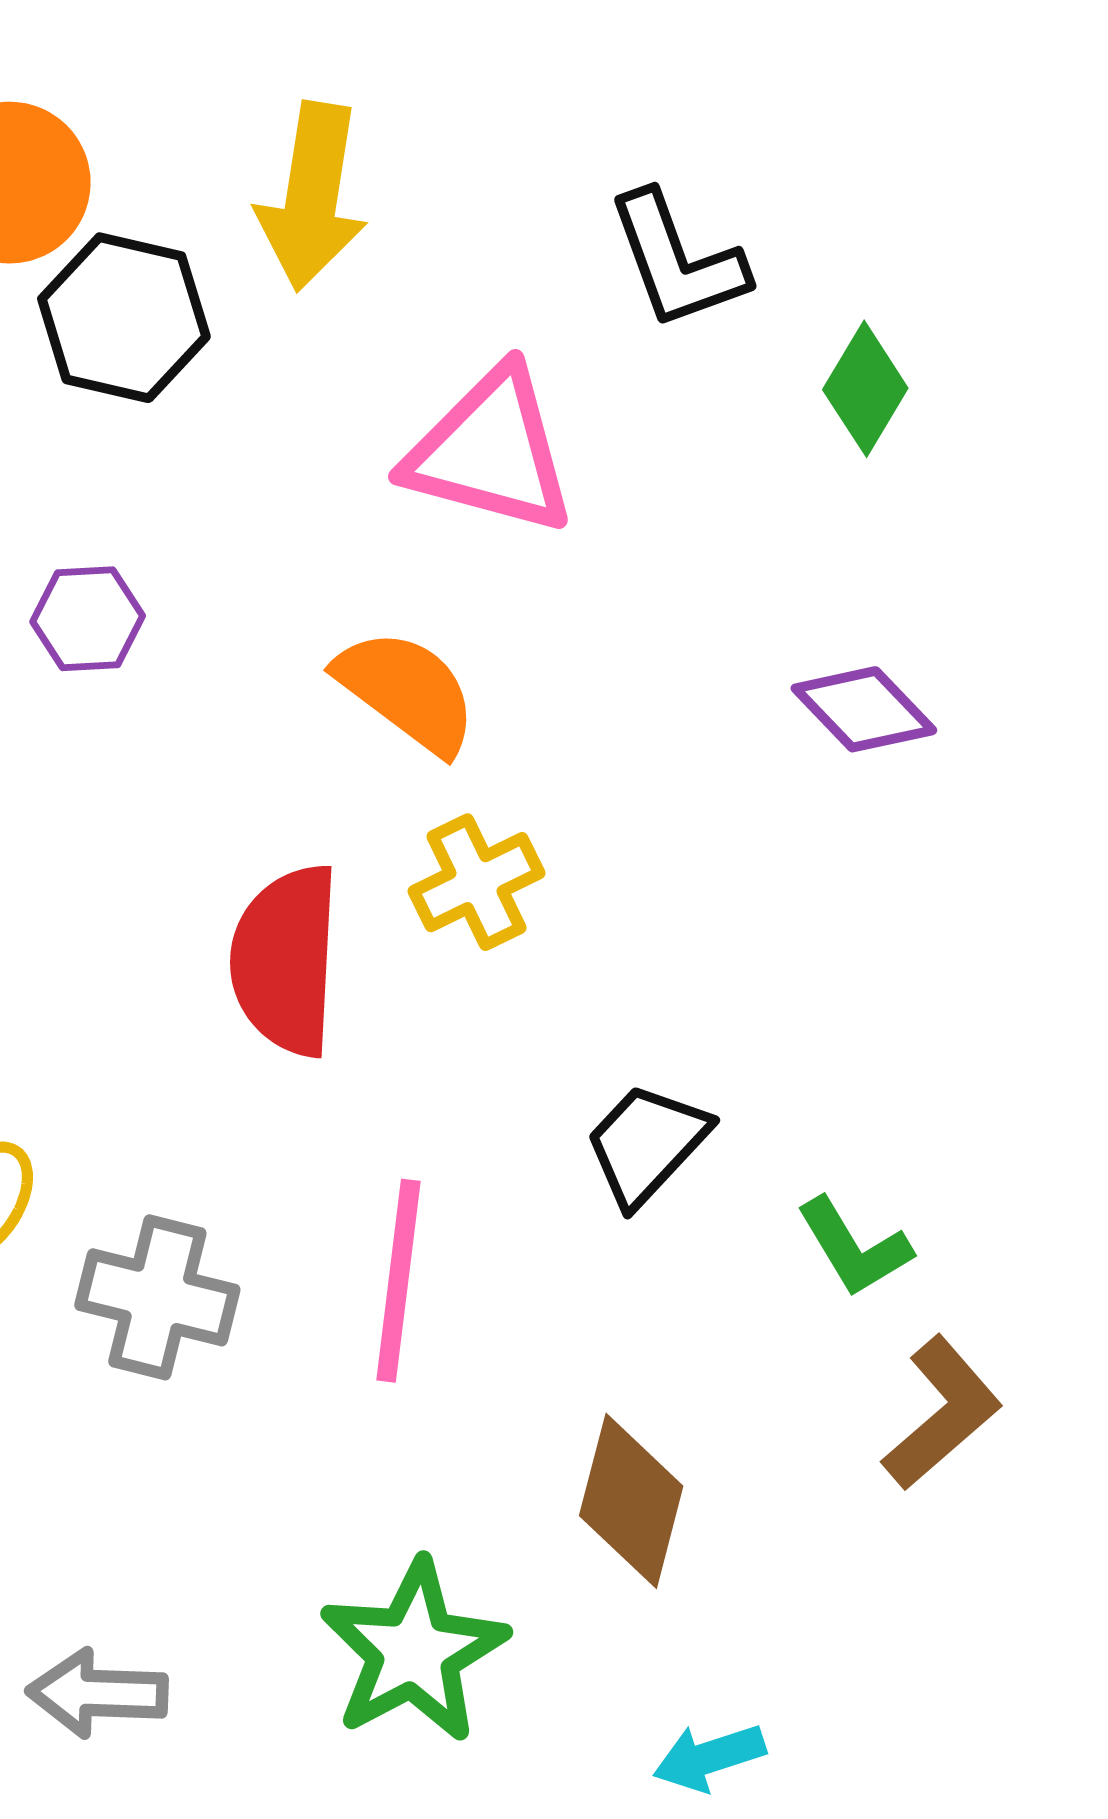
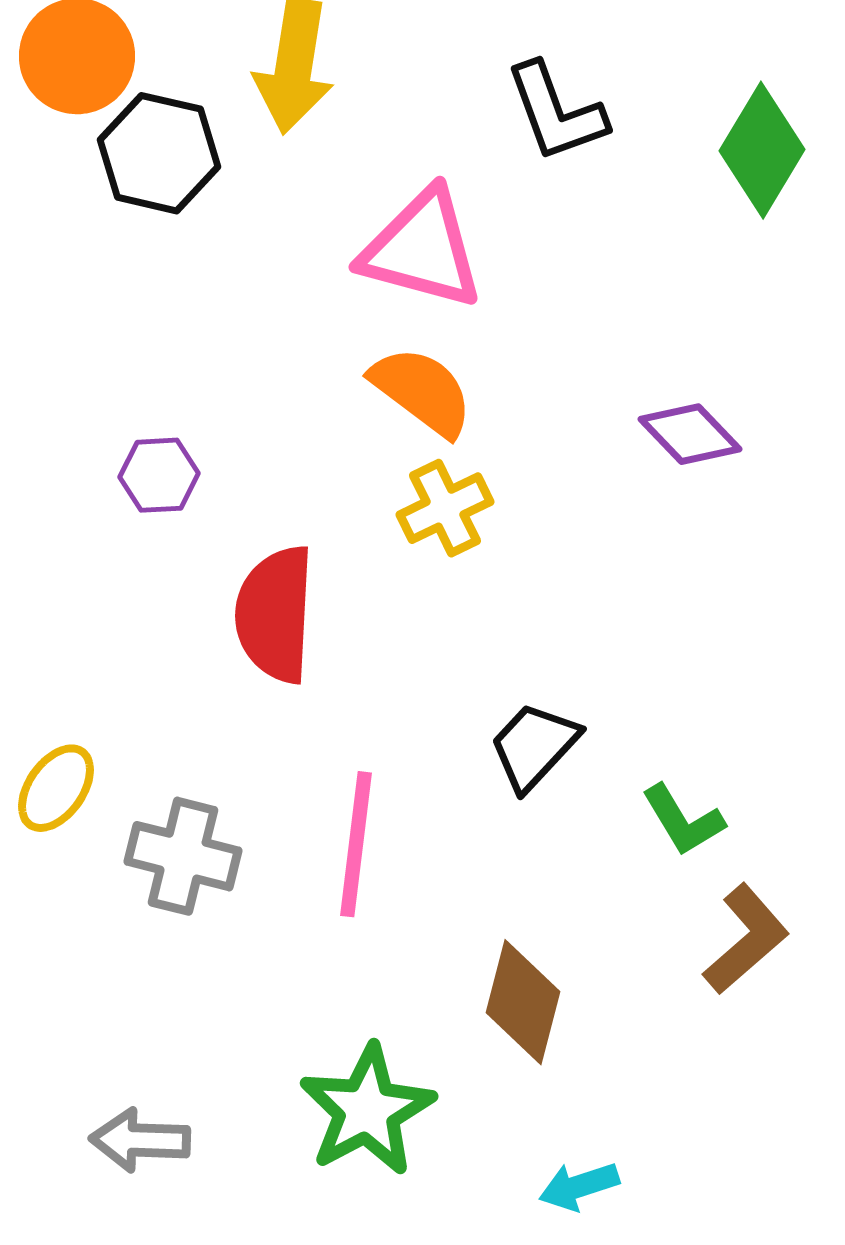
green diamond: (865, 389) -> (762, 150), moved, size x1.4
purple hexagon: (88, 619) -> (159, 475), moved
orange semicircle: (407, 691) -> (422, 391), moved
yellow cross: (476, 882) -> (445, 508), moved

